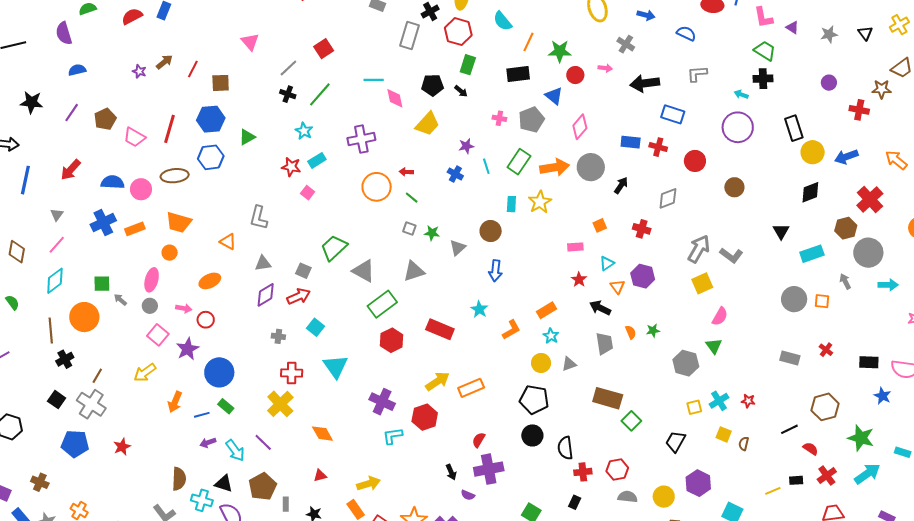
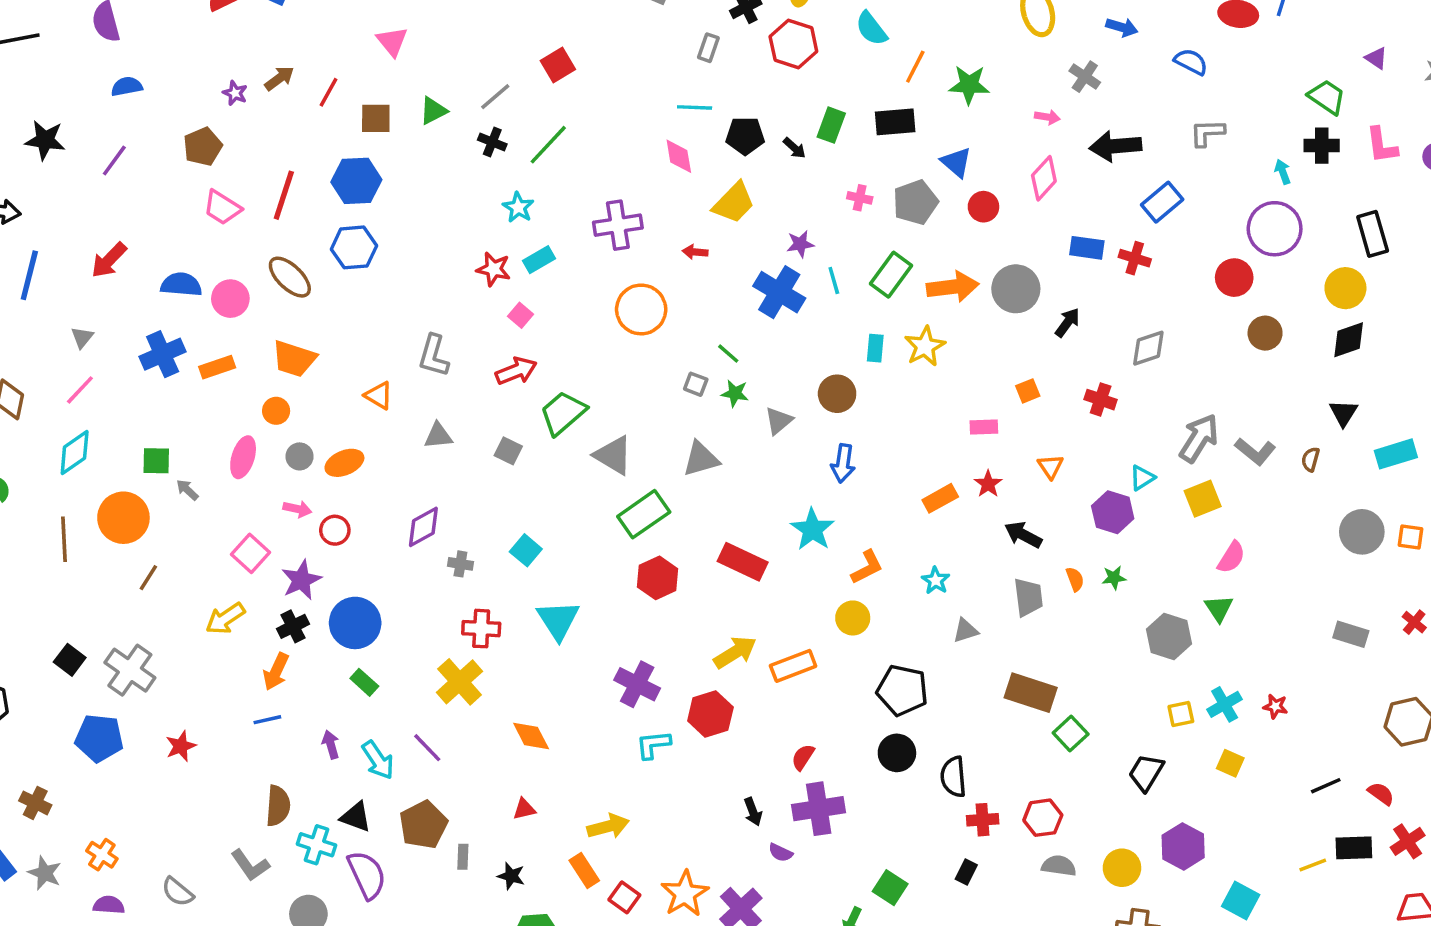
pink L-shape: (763, 17) -> (1382, 145), moved
gray rectangle: (410, 35) -> (708, 48), size x0.6
pink triangle: (250, 42) -> (392, 41), moved
green rectangle: (468, 65) -> (831, 125), moved
red circle: (575, 75) -> (983, 207), moved
cyan line: (374, 80) -> (695, 107), moved
cyan arrow: (741, 94) -> (1283, 172), turned 48
blue rectangle: (673, 114) -> (1162, 202), turned -60
brown pentagon: (105, 119) -> (203, 147), moved
pink diamond: (580, 127) -> (1044, 178), moved
green triangle: (247, 137) -> (433, 111), moved
yellow circle: (813, 152) -> (1345, 288), moved
red circle: (695, 161) -> (1234, 278), moved
red arrow: (406, 172) -> (695, 252), moved
blue cross: (455, 174) -> (779, 292), size x1.8
brown ellipse: (175, 176) -> (290, 277), turned 48
black diamond: (810, 192) -> (1349, 340), moved
green line: (412, 198) -> (728, 354), moved
cyan triangle: (607, 263) -> (1142, 478), moved
purple hexagon: (643, 276) -> (1113, 512), moved
orange triangle: (617, 287) -> (1050, 466), moved
purple diamond: (266, 295) -> (423, 527), moved
red arrow: (299, 296) -> (516, 371), moved
gray circle: (150, 306) -> (300, 456), moved
cyan star: (479, 309) -> (812, 529), size x1.4
orange rectangle: (547, 310) -> (940, 498), moved
black cross: (65, 359) -> (293, 626), moved
yellow circle: (541, 363) -> (853, 618), moved
brown line: (97, 376) -> (148, 578), moved
blue line: (202, 415) -> (267, 720), moved
black line: (789, 429) -> (1326, 786), moved
purple arrow: (208, 443) -> (331, 745), turned 91
brown semicircle: (744, 444) -> (1310, 459), moved
black rectangle: (796, 480) -> (1354, 848), size x1.5

